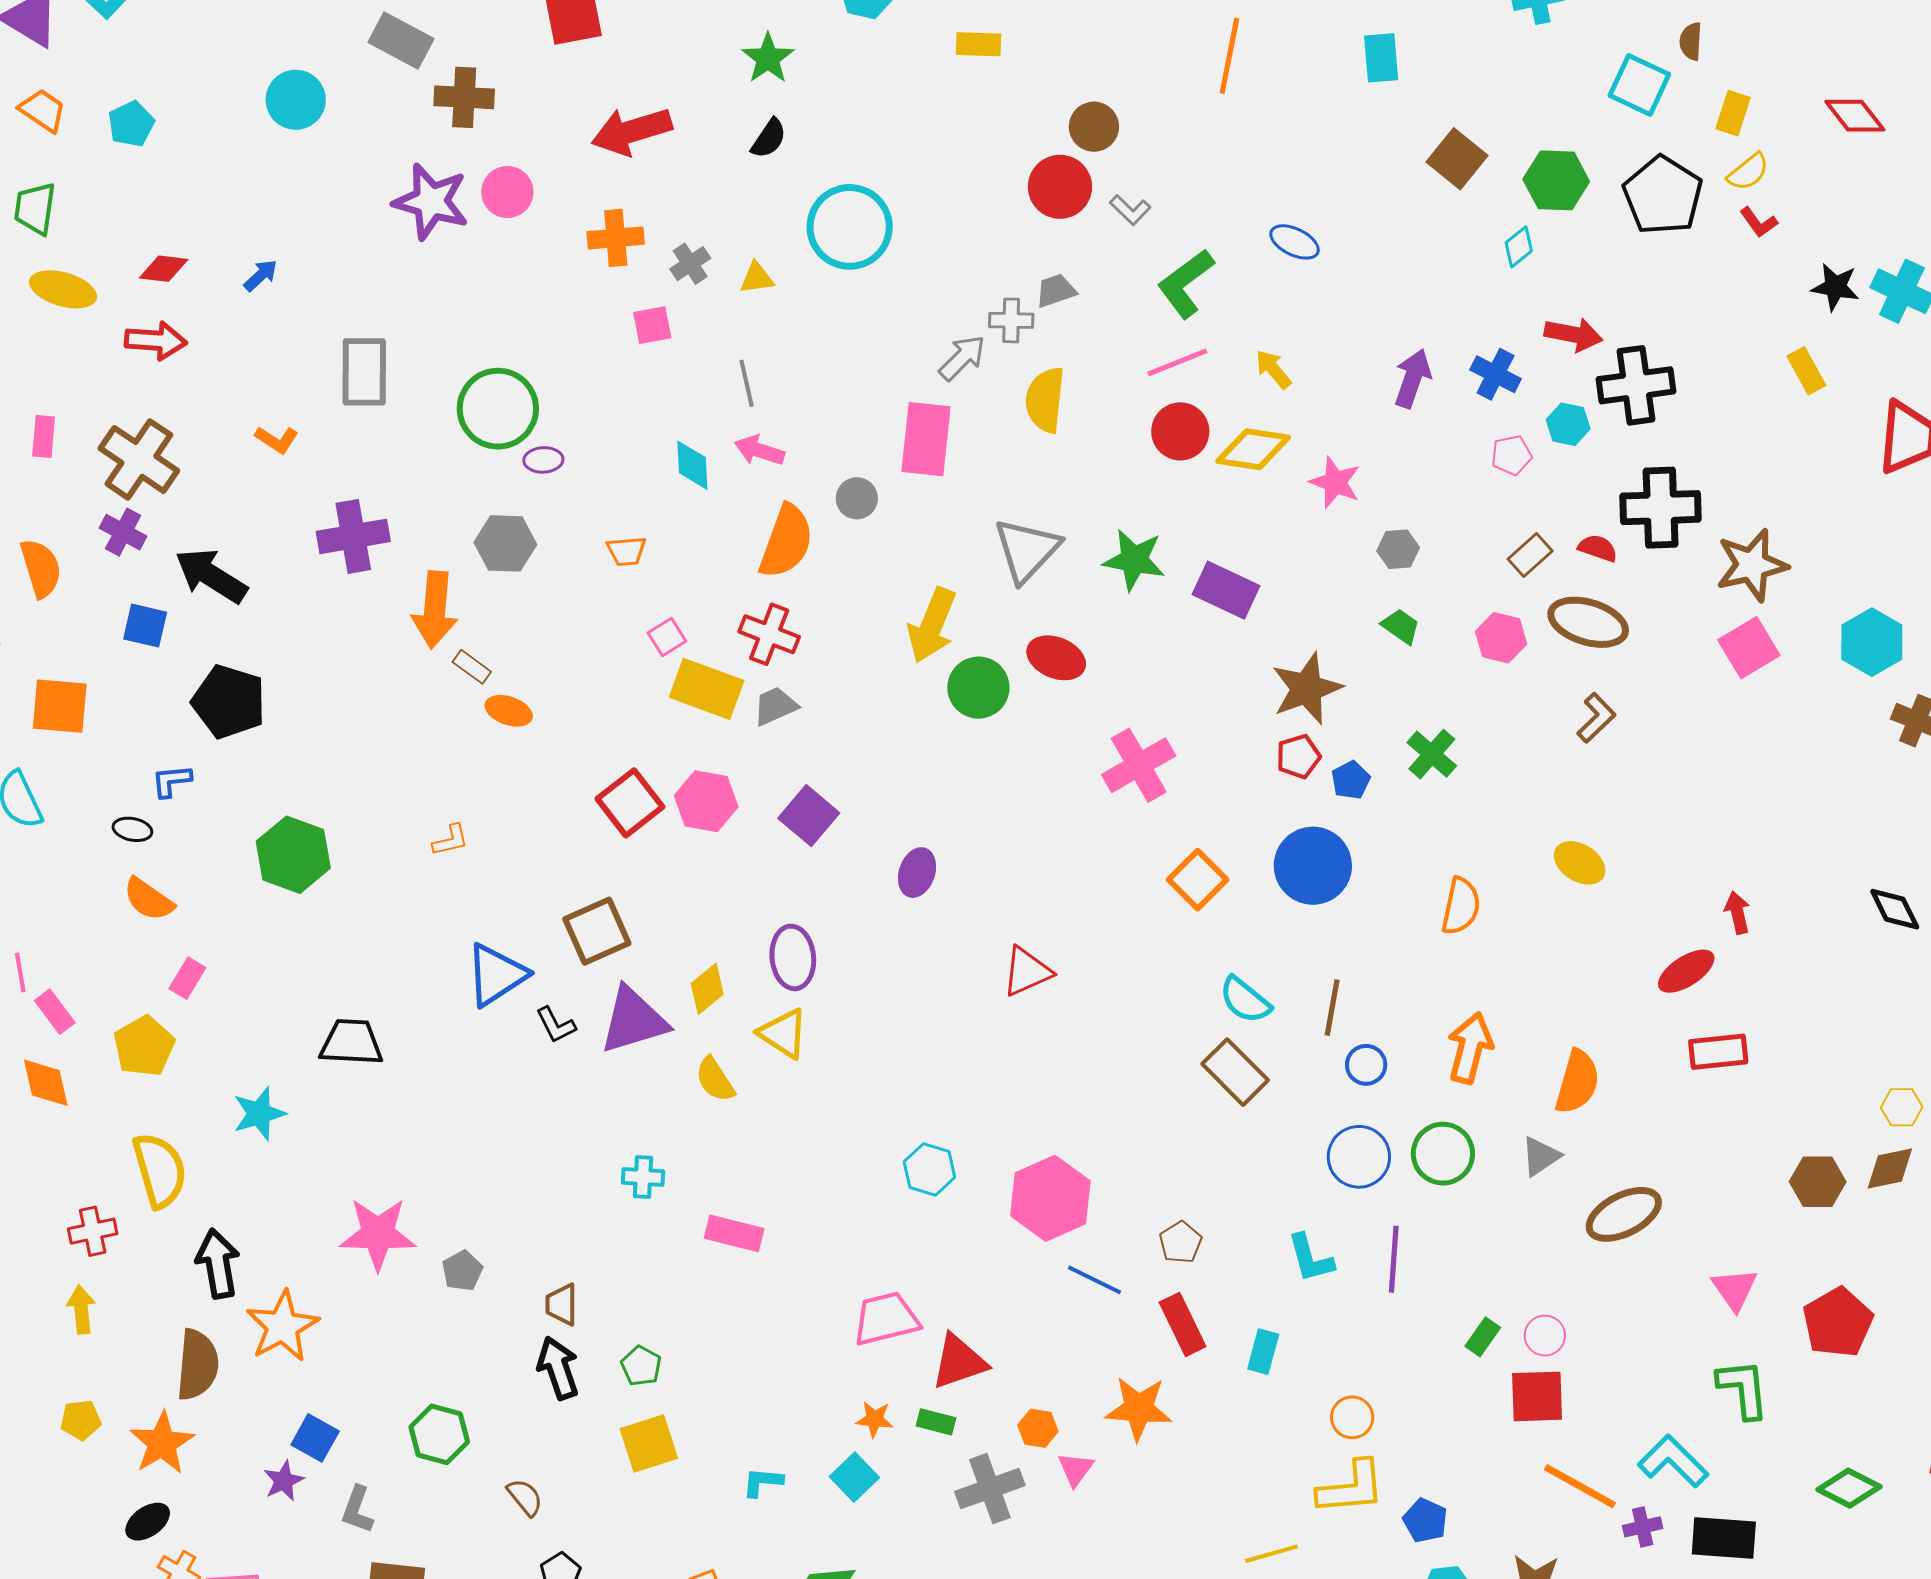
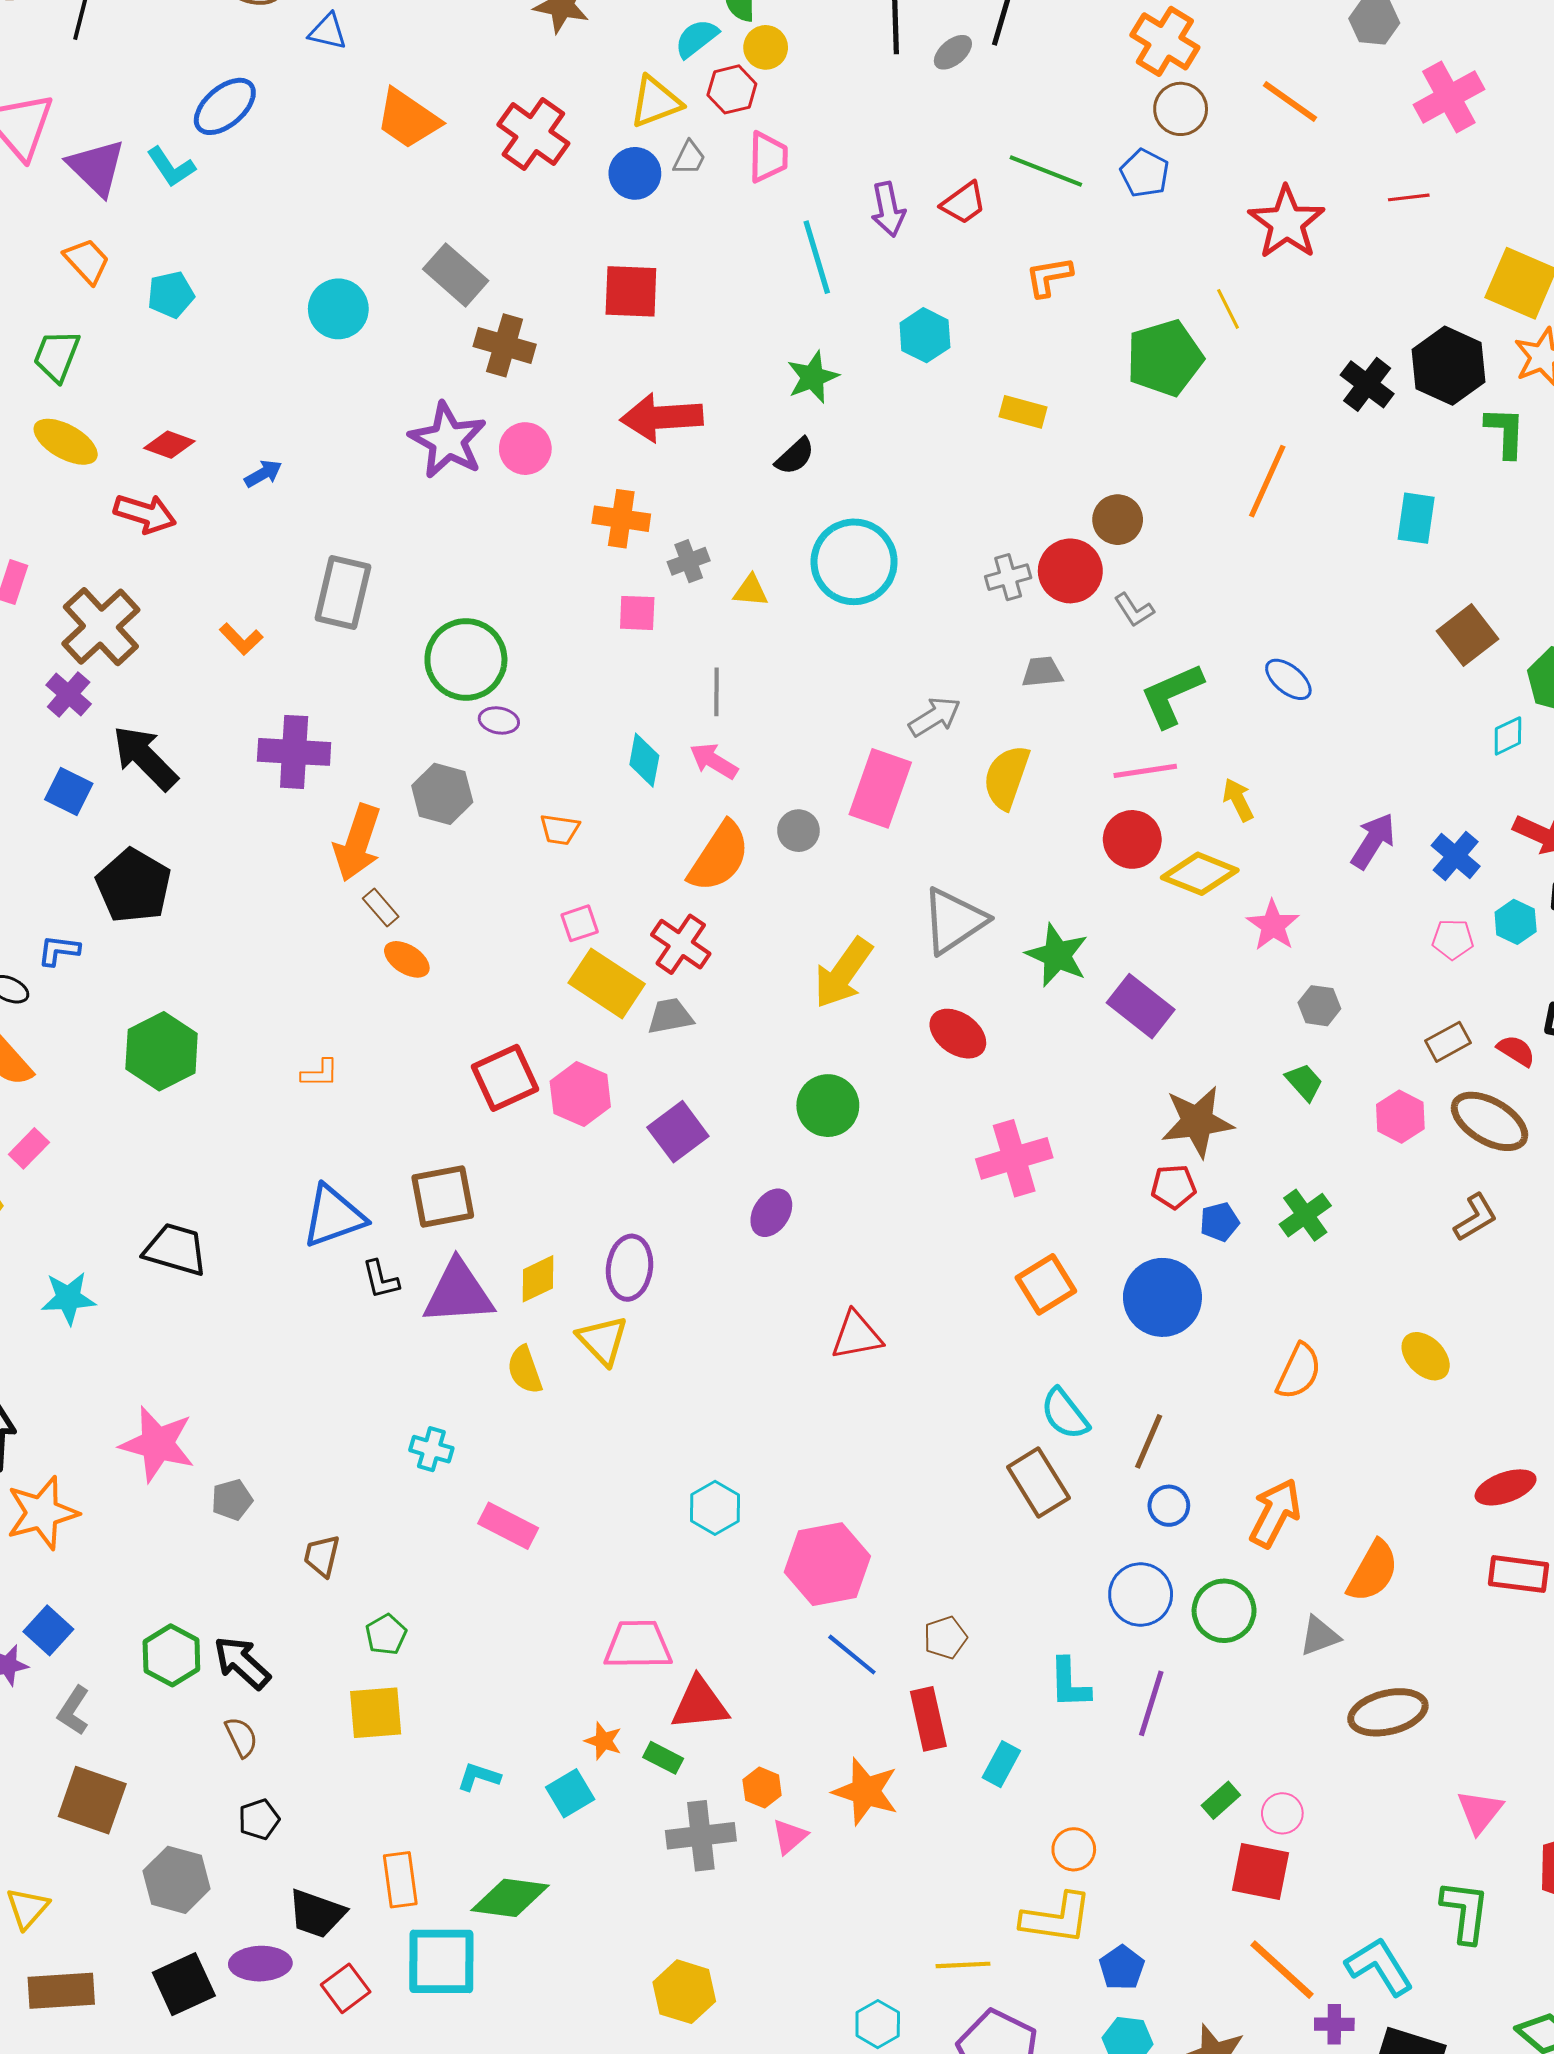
gray cross: (1011, 320) -> (1008, 577), moved, turned -30
green circle: (978, 688) -> (828, 1106), moved
black arrow: (558, 1368) -> (242, 1663), moved, turned -42

